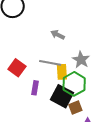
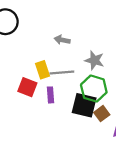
yellow rectangle: (62, 72) -> (43, 70), moved
purple rectangle: (35, 88) -> (51, 95), moved

